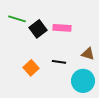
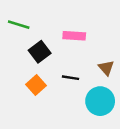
black square: (38, 29) -> (40, 52), moved
brown triangle: (88, 54) -> (106, 68), turned 32

